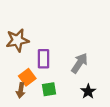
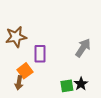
gray arrow: (79, 63) -> (83, 48), moved
green square: (49, 89) -> (67, 86), moved

